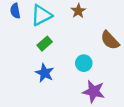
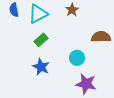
brown semicircle: (110, 40) -> (101, 37), turned 132

